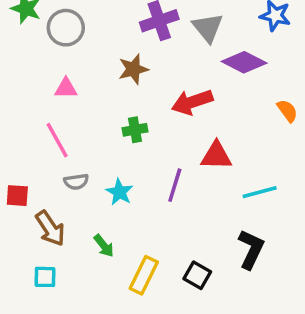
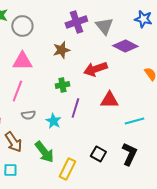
pink triangle: (66, 88) -> (22, 61), size x1.5
pink line: (57, 140) -> (17, 91), turned 50
purple line: (175, 185) -> (75, 108), moved
green arrow: (104, 246) -> (44, 152), size x1.6
black square: (197, 275) -> (98, 154), moved

